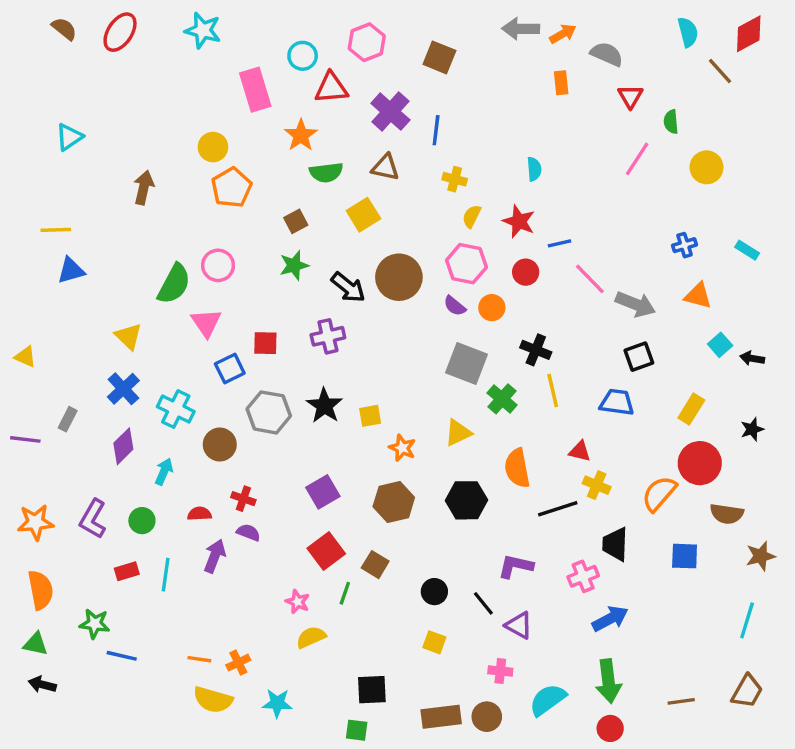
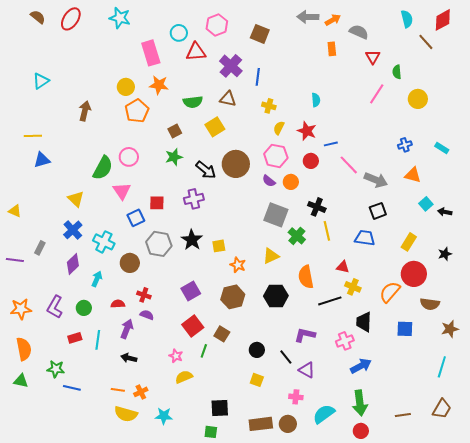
orange star: (301, 135) -> (159, 85), moved, turned -30
black arrow: (42, 685) -> (129, 358), moved

